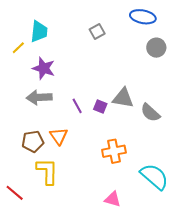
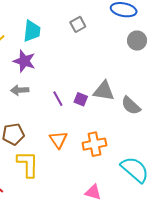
cyan trapezoid: (39, 31) -> (32, 31), moved
gray arrow: (39, 97) -> (20, 90), size x0.7
orange triangle: (59, 136) -> (58, 140), moved

